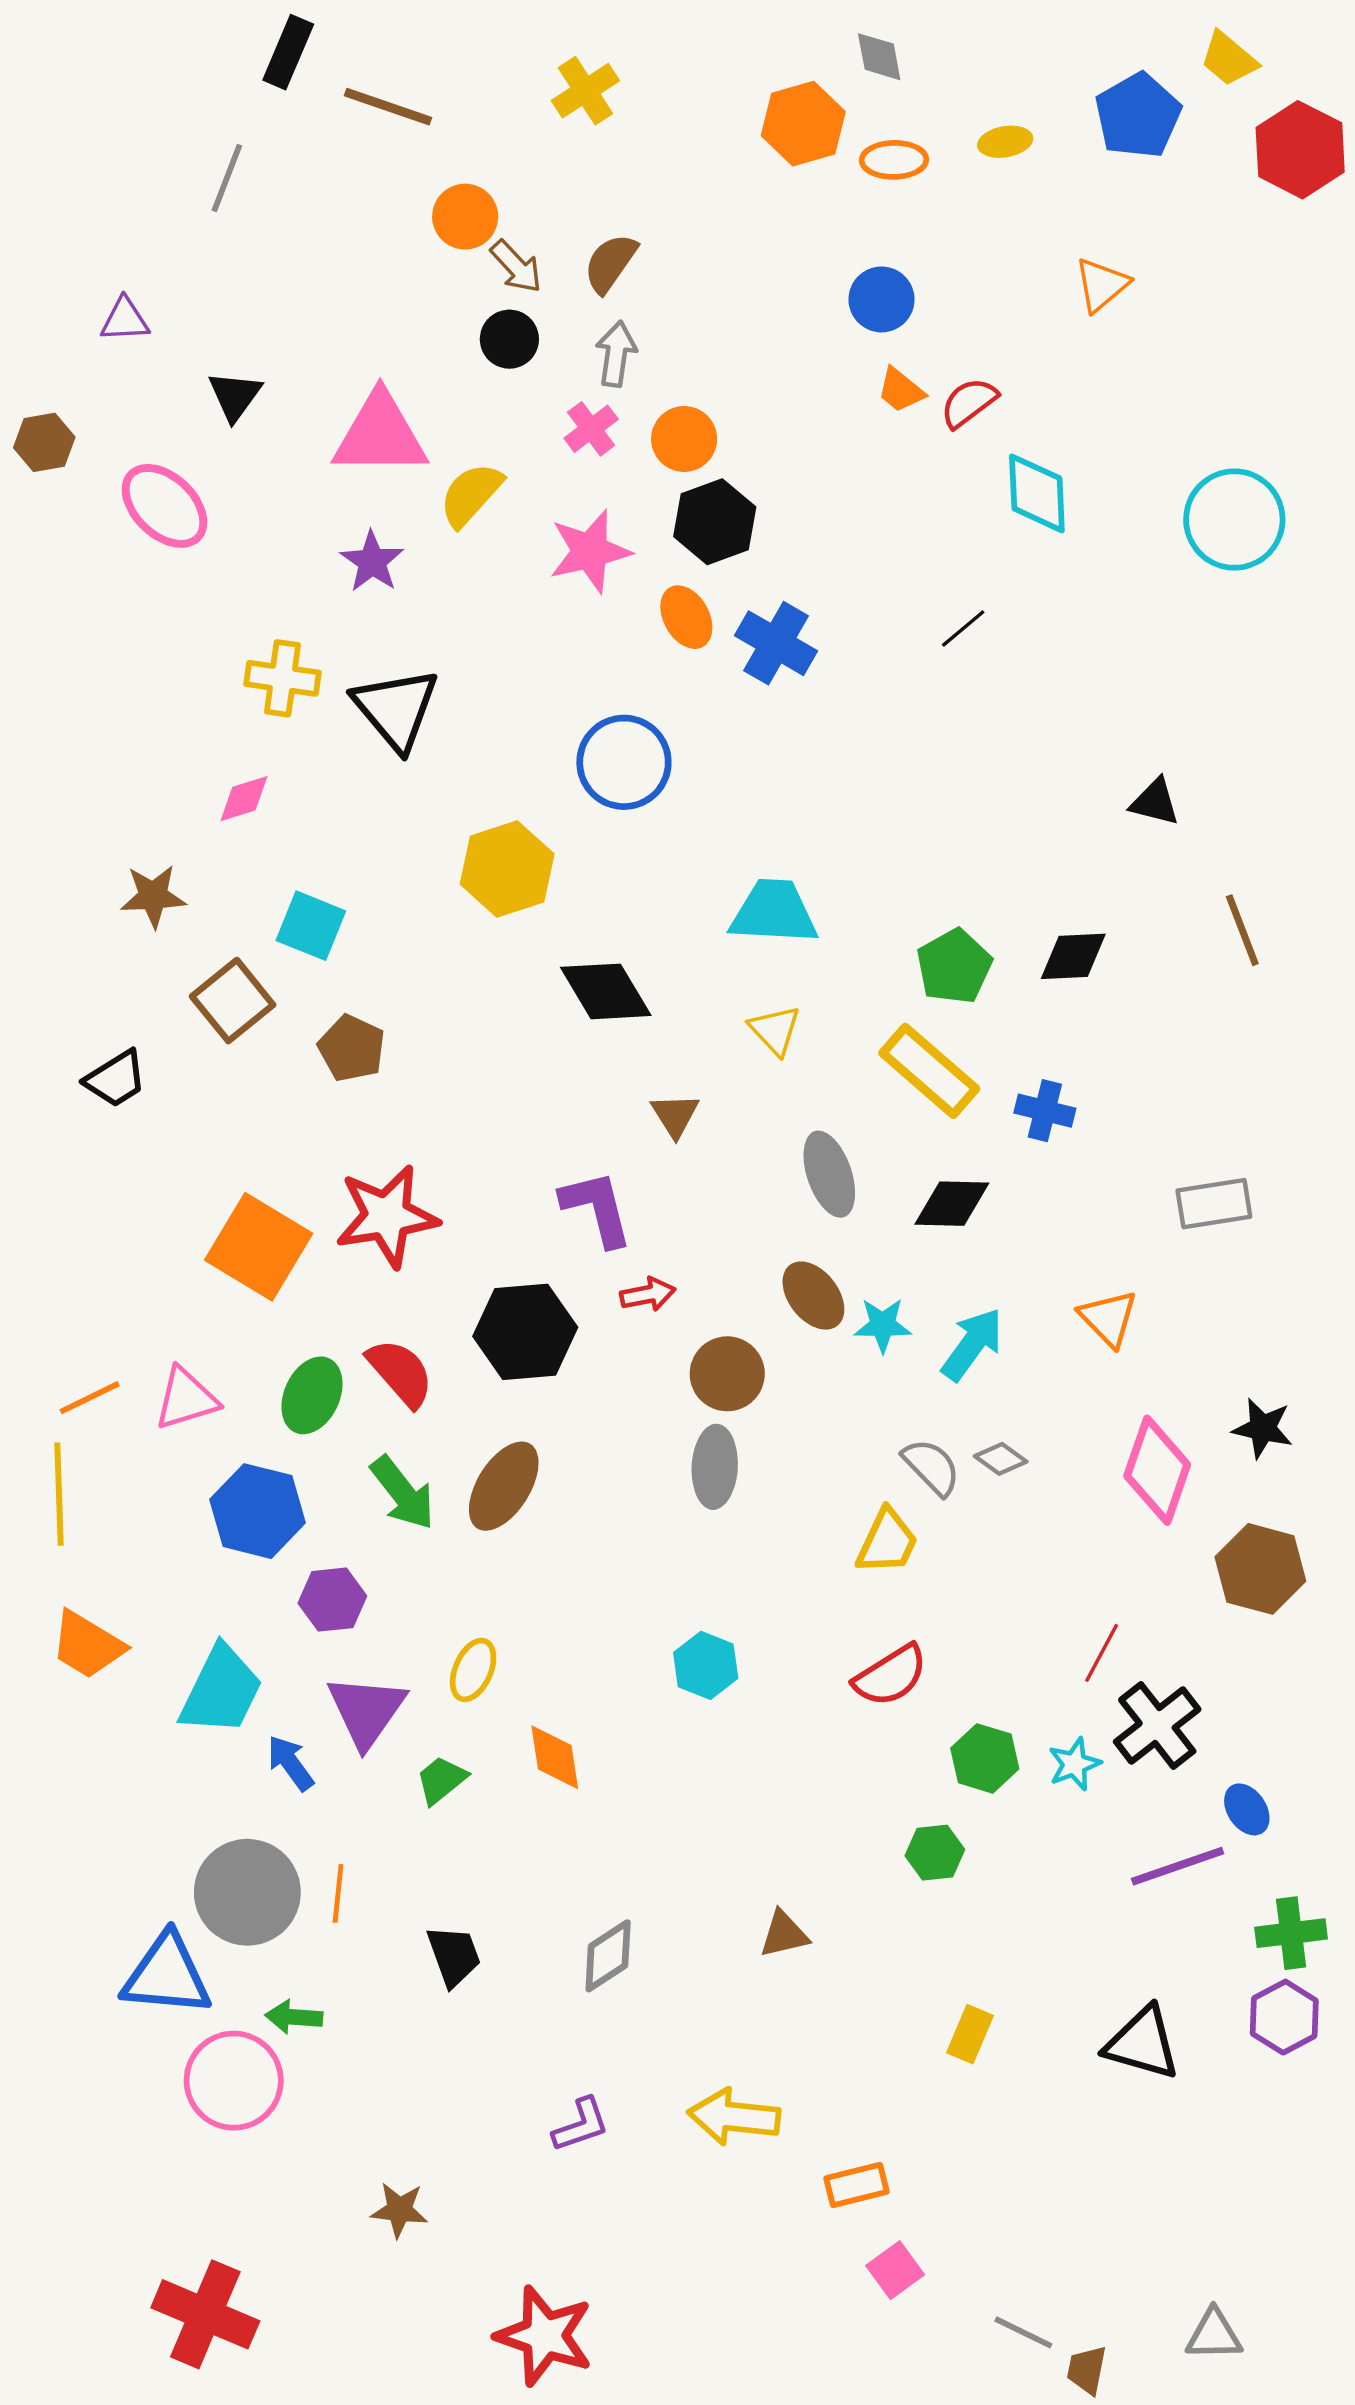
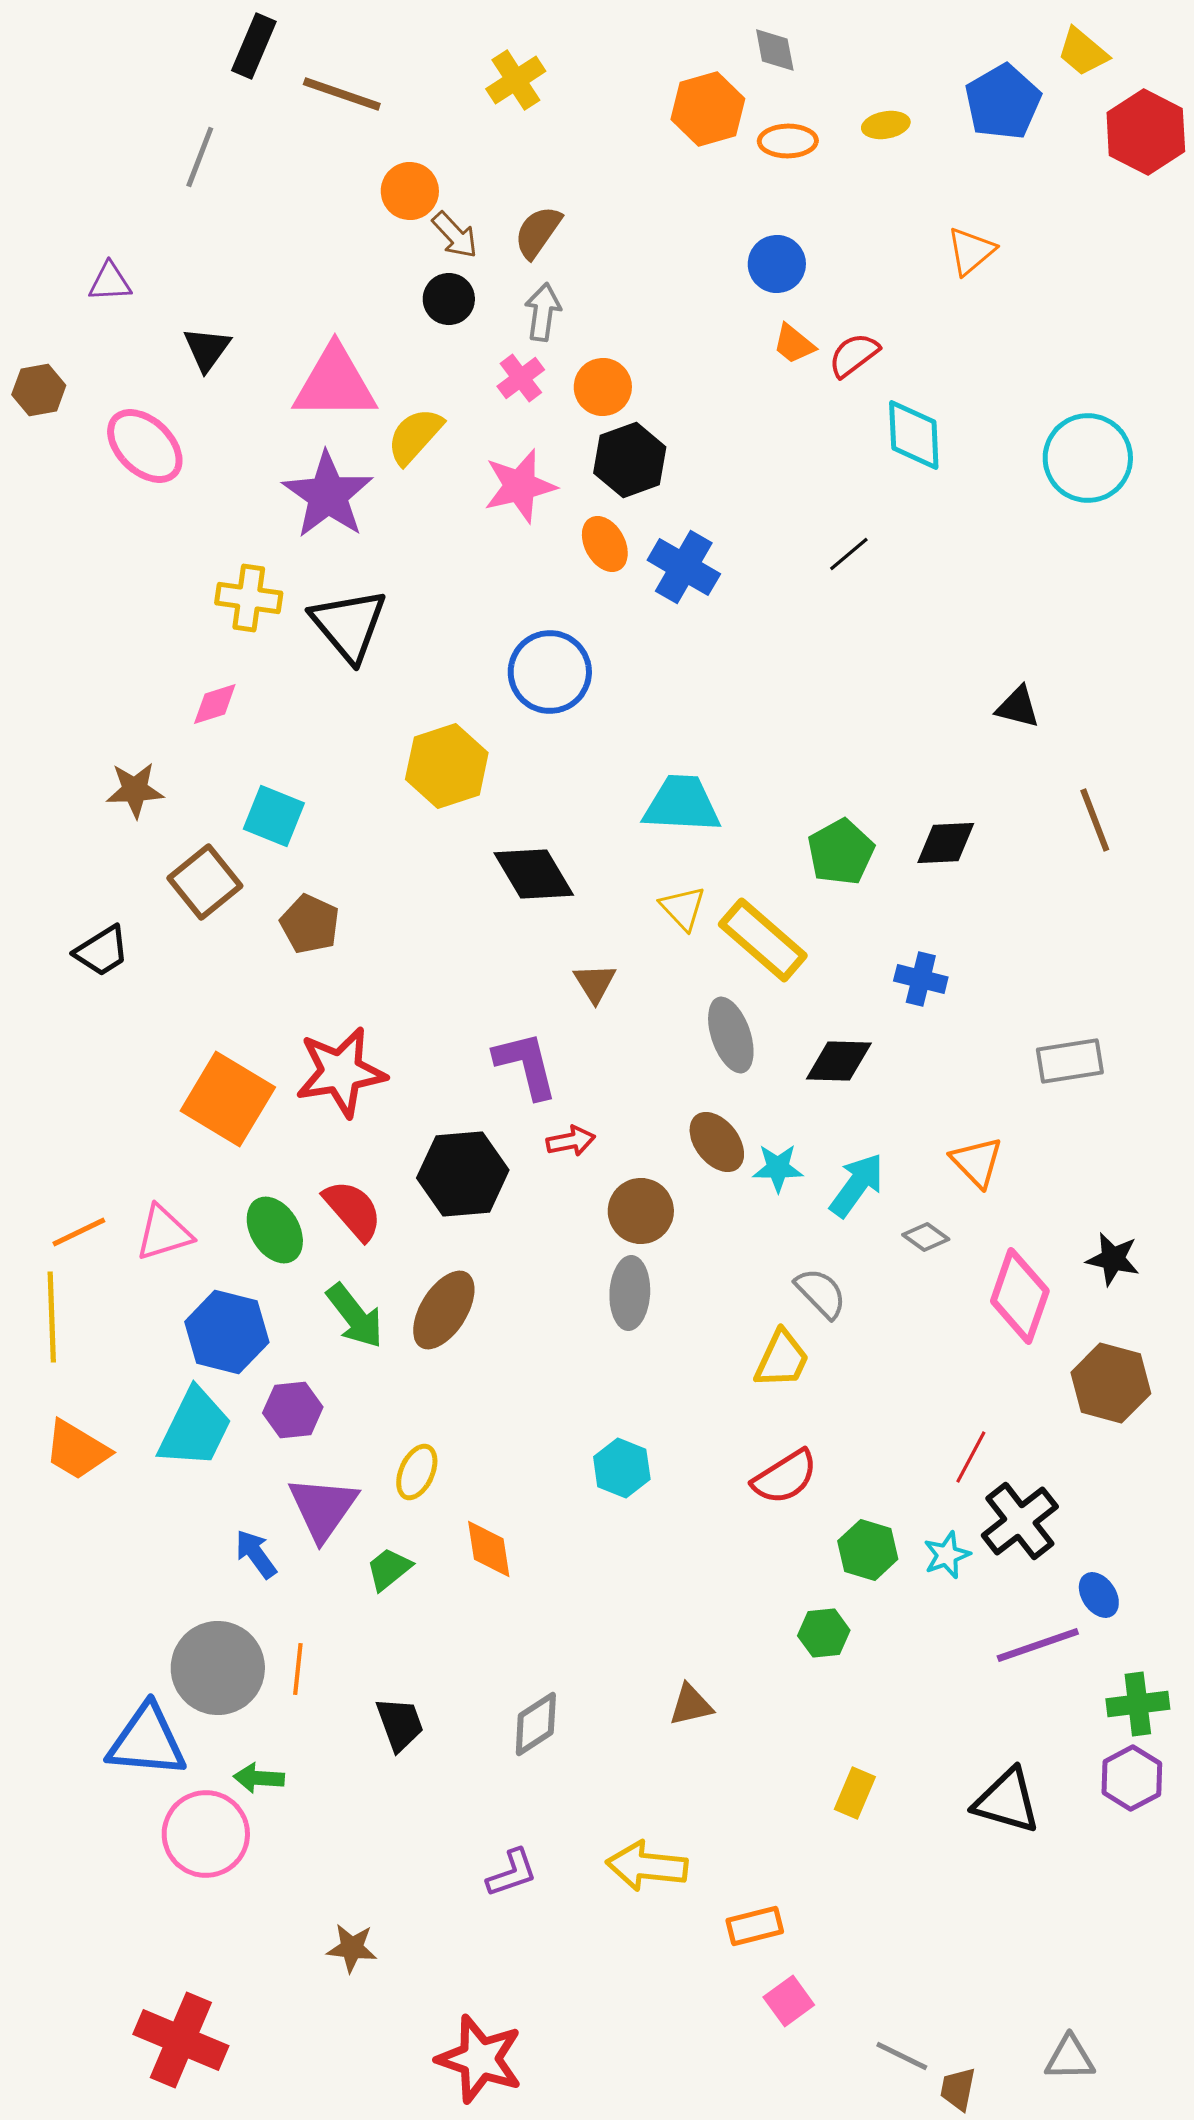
purple star: (372, 562) -> (328, 495), size x1.6
yellow rectangle: (929, 1071) -> (763, 940), moved
green ellipse: (312, 1395) -> (275, 1230), turned -56
gray diamond: (1001, 1459) -> (926, 1237), moved
cyan trapezoid: (221, 1690) -> (195, 1428), moved

